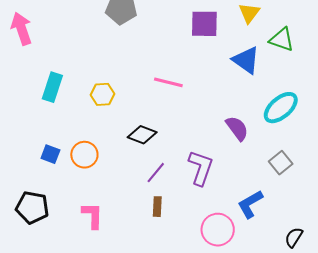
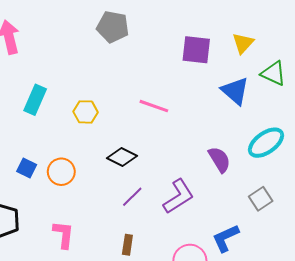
purple L-shape: (201, 168) -> (179, 196), turned 33
brown rectangle: (157, 207) -> (127, 245), moved

